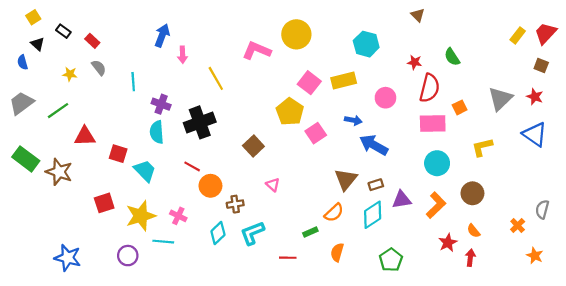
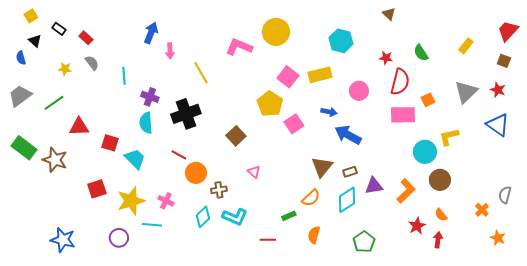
yellow rectangle: (518, 35) -> (466, 46), moved
cyan circle: (437, 163) -> (425, 152), moved
cyan L-shape: (252, 233) -> (235, 217), turned -135

